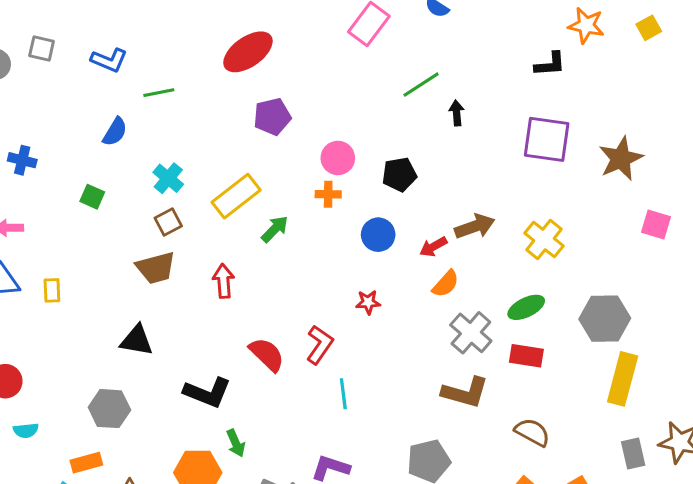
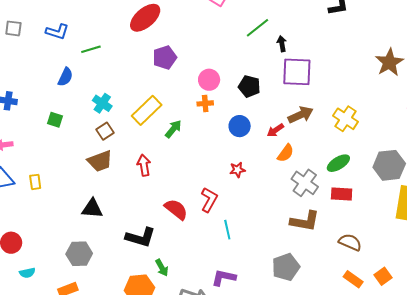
purple square: (547, 139) -> (297, 72), moved
black pentagon: (399, 174) -> (249, 86), turned 30

